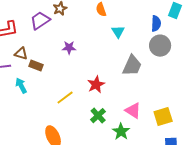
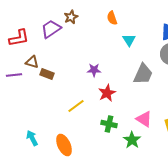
purple star: (69, 48) -> (94, 70), moved
cyan arrow: (21, 86) -> (32, 138), moved
green cross: (98, 116) -> (109, 124), turned -35

